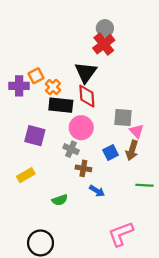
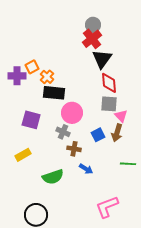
black triangle: (86, 72) -> (102, 59), moved
red diamond: (87, 96) -> (109, 83), moved
green semicircle: (60, 200) -> (53, 177), size x1.5

